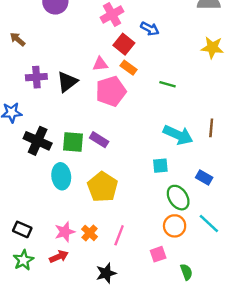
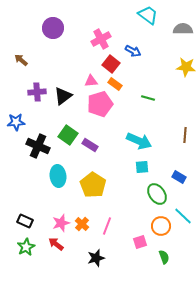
cyan arrow: (178, 135) -> (139, 141), moved
green square: (73, 142) -> (68, 135), moved, turned 30
orange circle: (175, 226) -> (161, 226), moved
red arrow: (59, 257) -> (56, 244), turned -119

